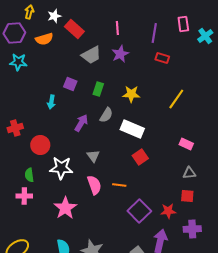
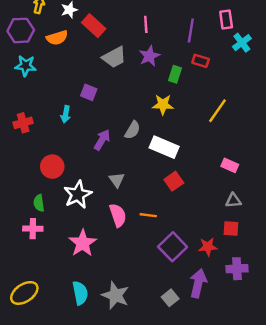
cyan cross: (205, 36) -> (242, 43), moved
green rectangle: (98, 89) -> (175, 74), moved
red cross: (15, 128) -> (23, 123), moved
white star: (61, 168) -> (78, 195), turned -30

